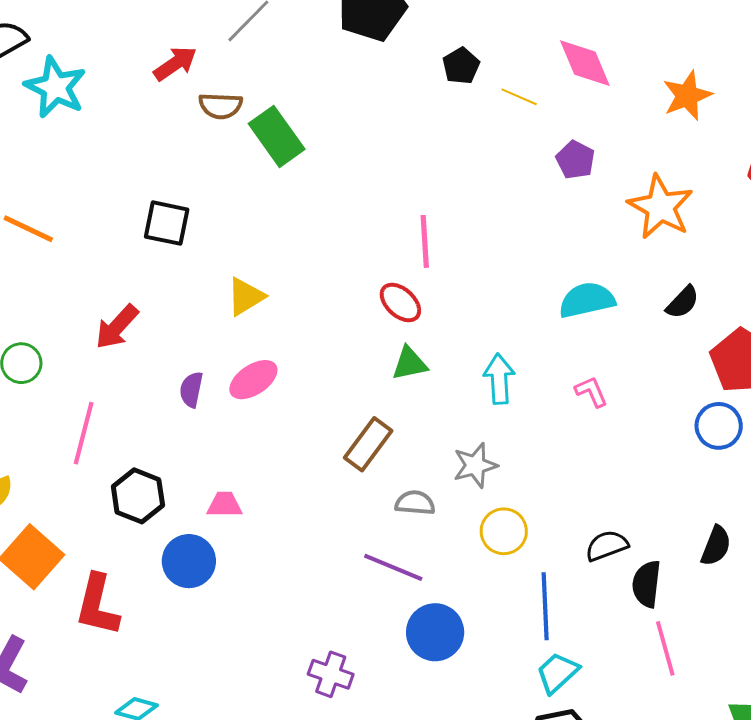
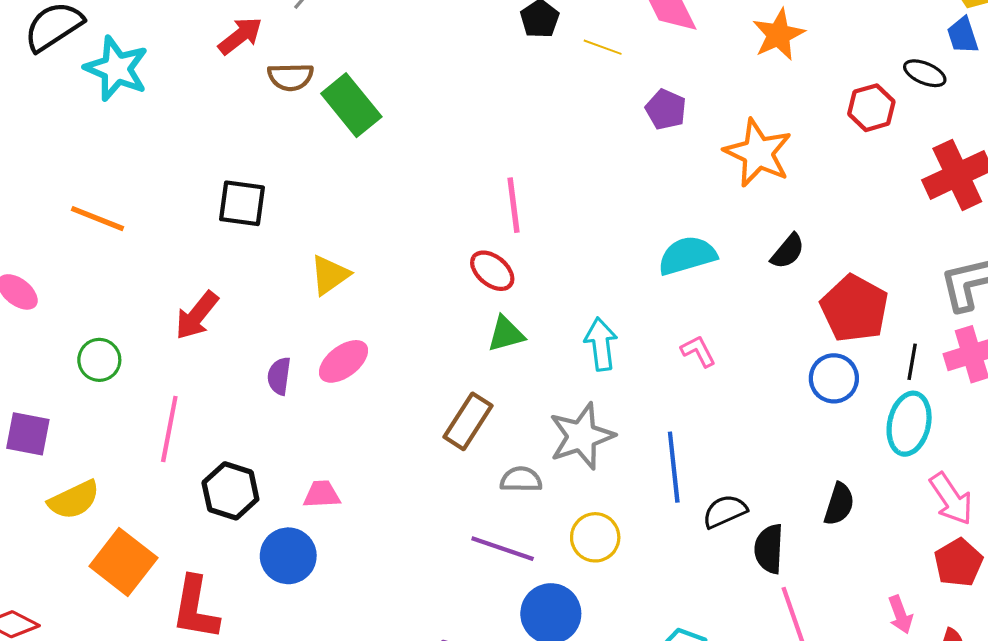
gray star: (475, 465) -> (582, 436), size x1.4
yellow circle: (504, 531) -> (595, 537), moved
blue line: (545, 606) -> (674, 467), moved

